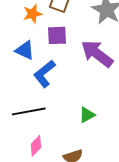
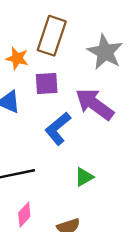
orange star: (32, 14) -> (17, 58), turned 30
blue L-shape: (44, 74) -> (58, 128), moved

